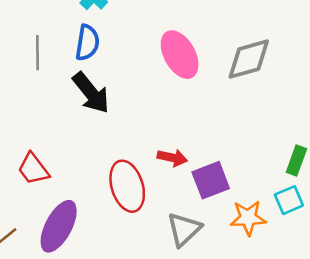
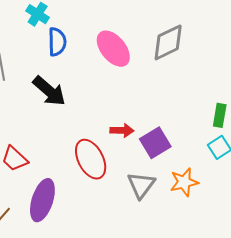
blue semicircle: (87, 43) -> (57, 42), moved
orange star: (248, 218) -> (184, 182), moved

